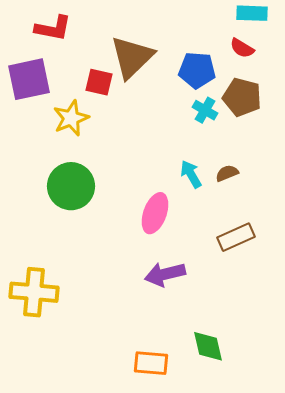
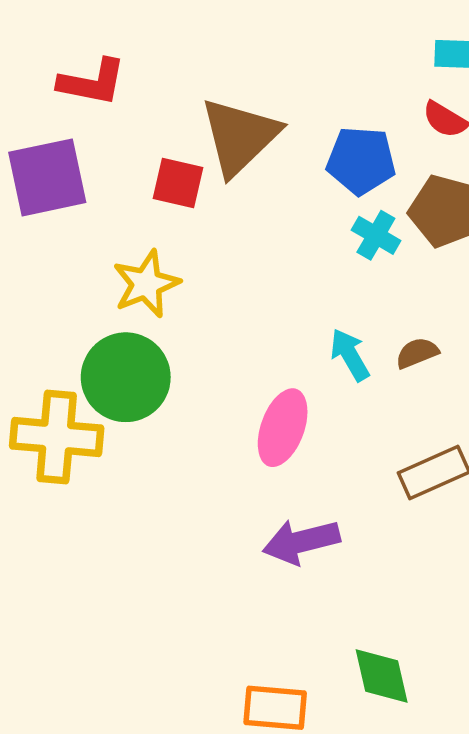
yellow star: (71, 118) -> (146, 284), moved
yellow cross: (34, 292) -> (57, 437), moved

